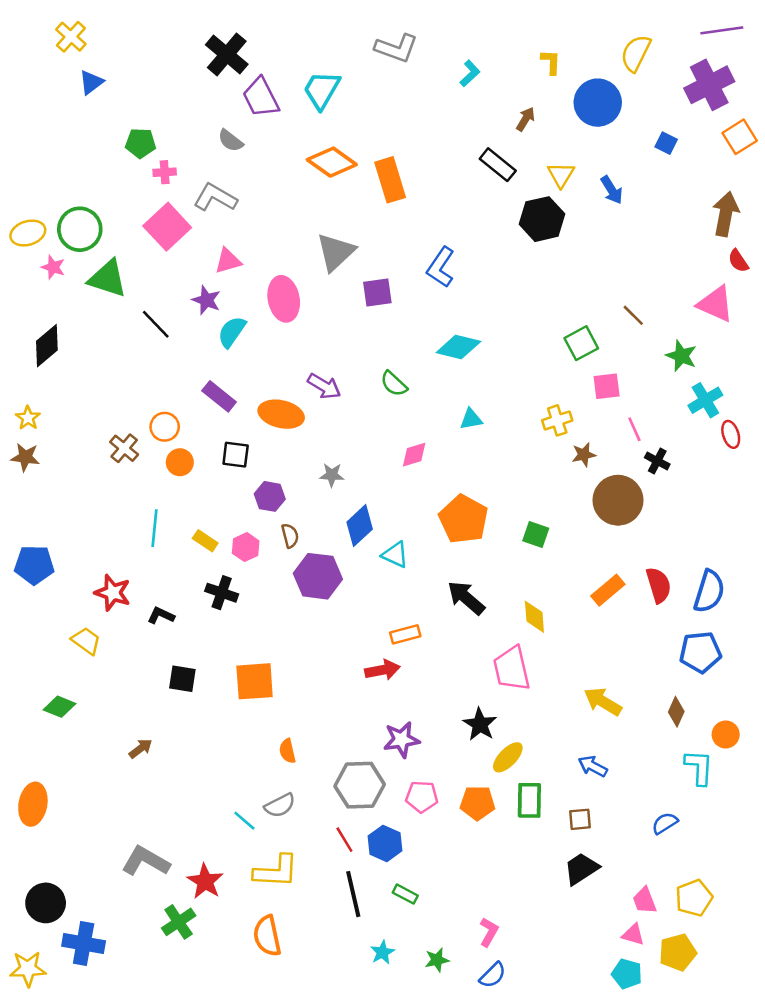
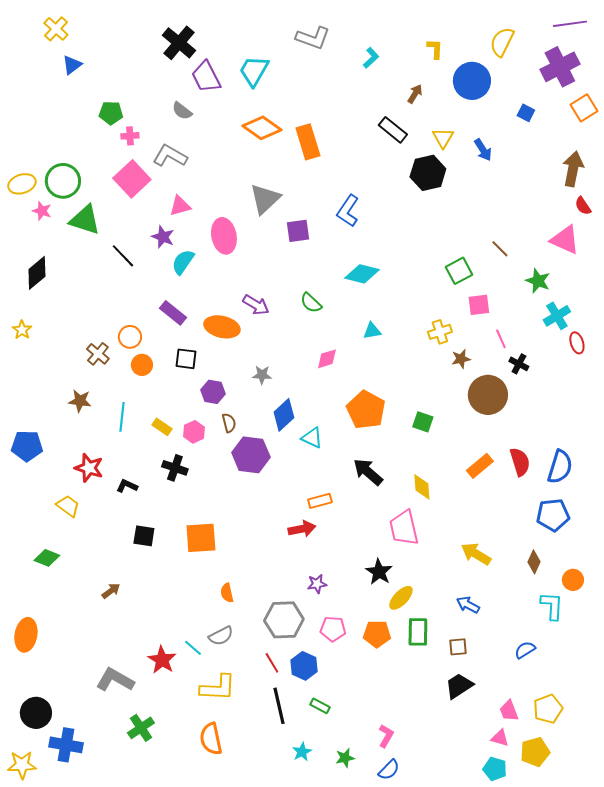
brown star: (25, 457) -> (80, 401), moved
purple star: (401, 740) -> (317, 584), size x0.7
red star: (205, 881) -> (162, 660), moved

